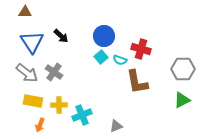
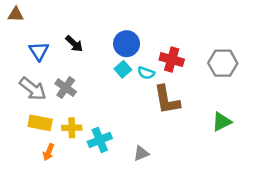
brown triangle: (25, 12) -> (16, 14), moved
blue triangle: (32, 42) -> (39, 51), size x0.7
gray hexagon: (183, 69) -> (223, 63), moved

